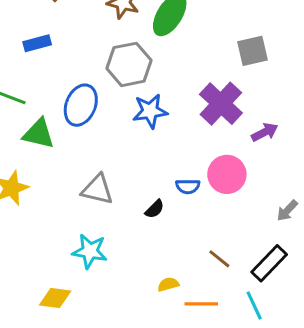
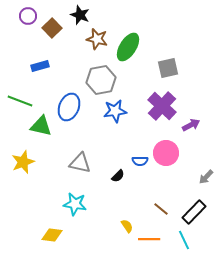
gray square: (253, 51) -> (168, 68), moved
yellow semicircle: (168, 284) -> (127, 226), turned 72

